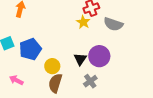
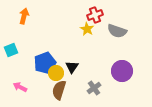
blue pentagon: (30, 49) -> (45, 63), moved
purple circle: (99, 56) -> (122, 71), moved
black triangle: (80, 59) -> (72, 67), moved

